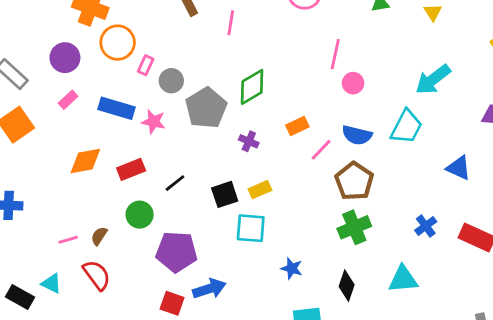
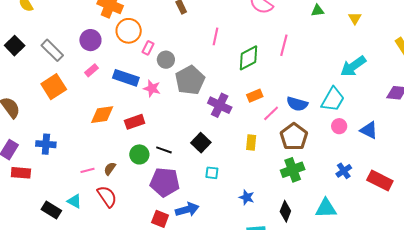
pink line: (231, 23) -> (215, 36), moved
pink circle: (353, 83) -> (339, 126), moved
green diamond: (252, 87) -> (248, 58), moved
purple cross: (249, 141) -> (220, 105), size x1.6
black line: (175, 183) -> (164, 150), moved, turned 56
yellow rectangle: (260, 190) -> (251, 143), moved, turned -63
black square: (225, 194) -> (201, 143), turned -30
cyan square: (251, 228) -> (212, 173), moved, size x0.6

